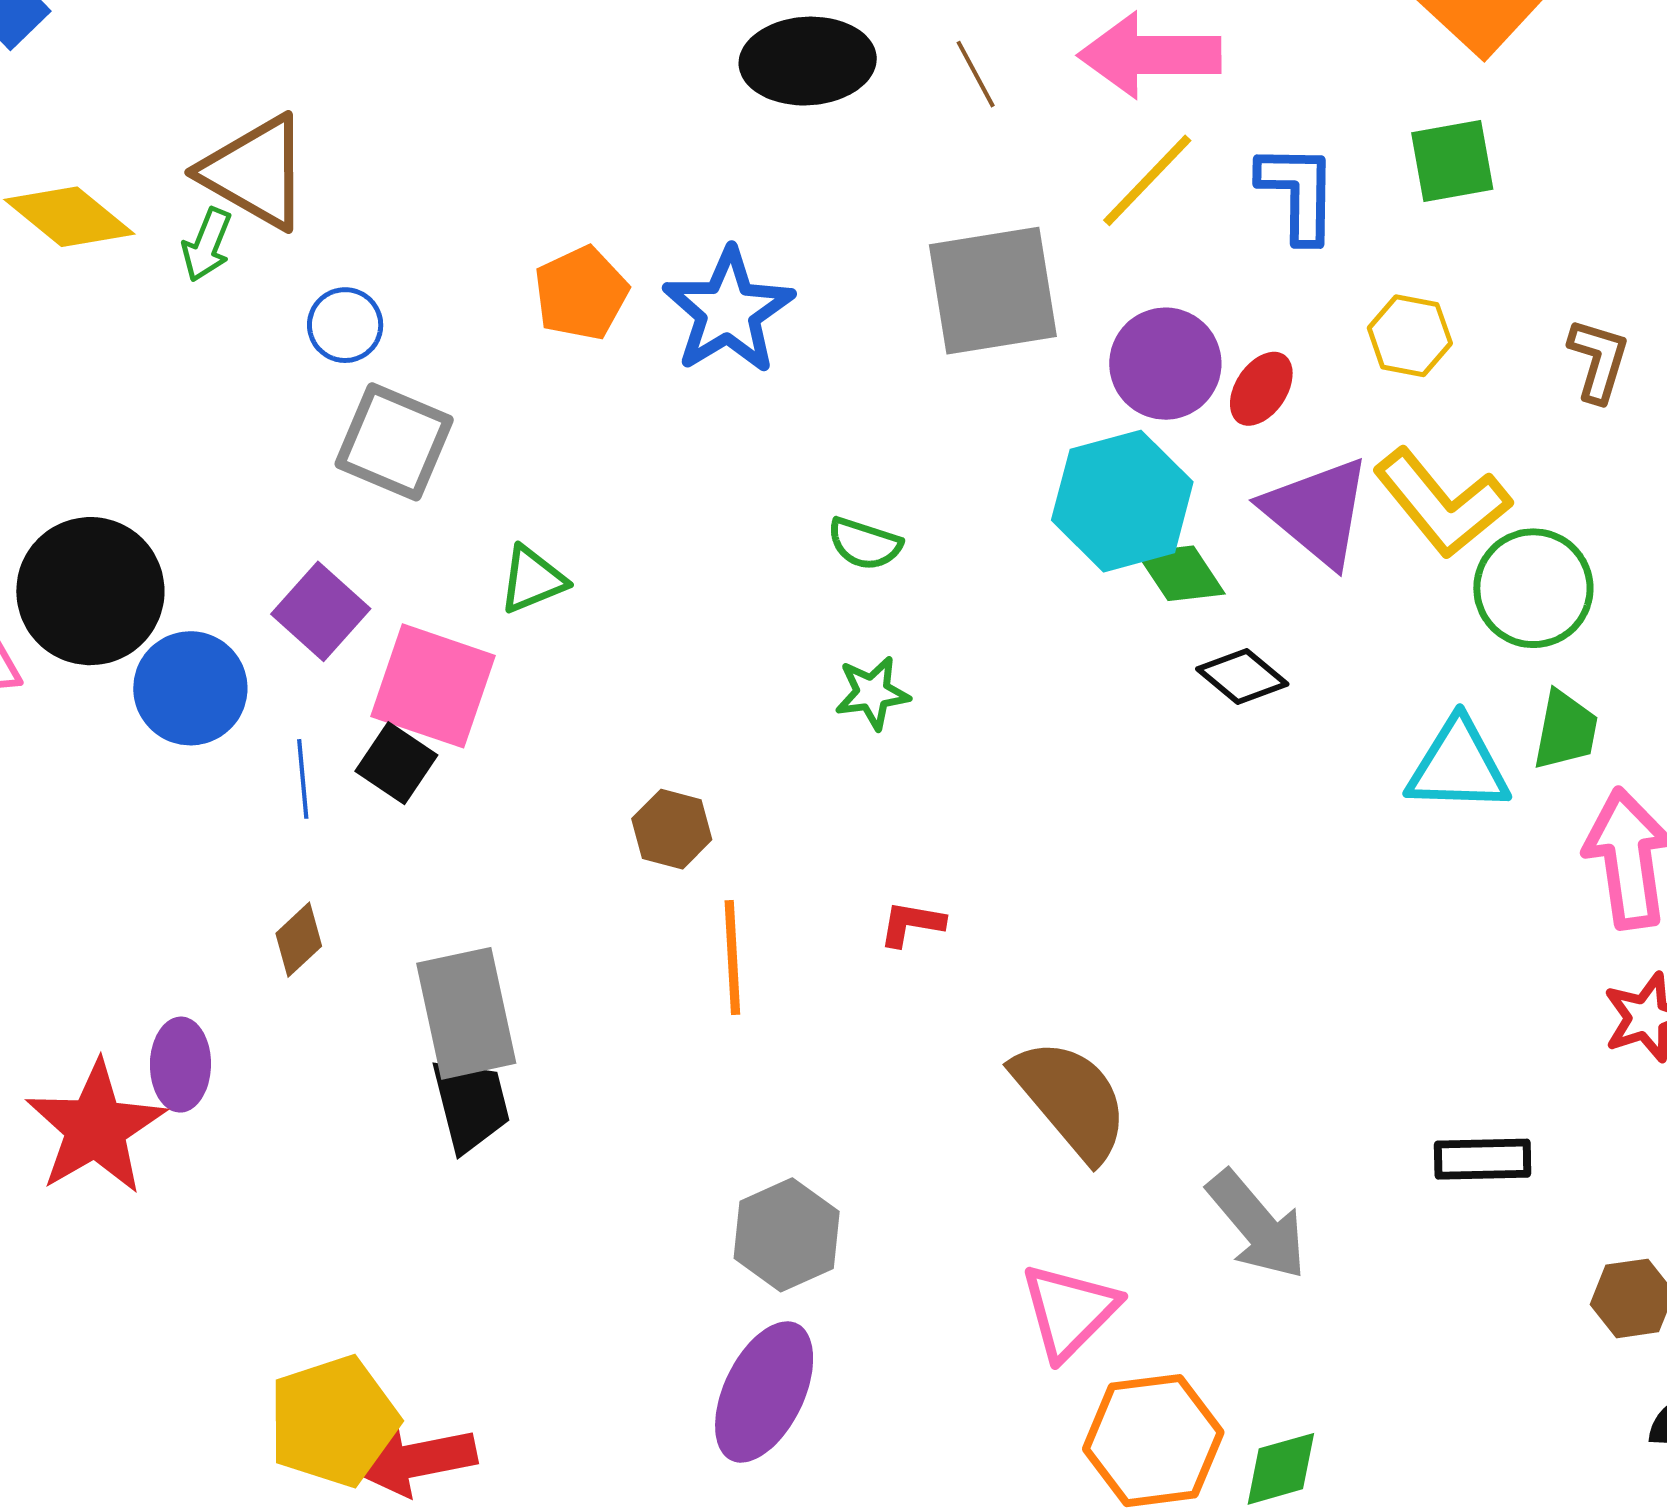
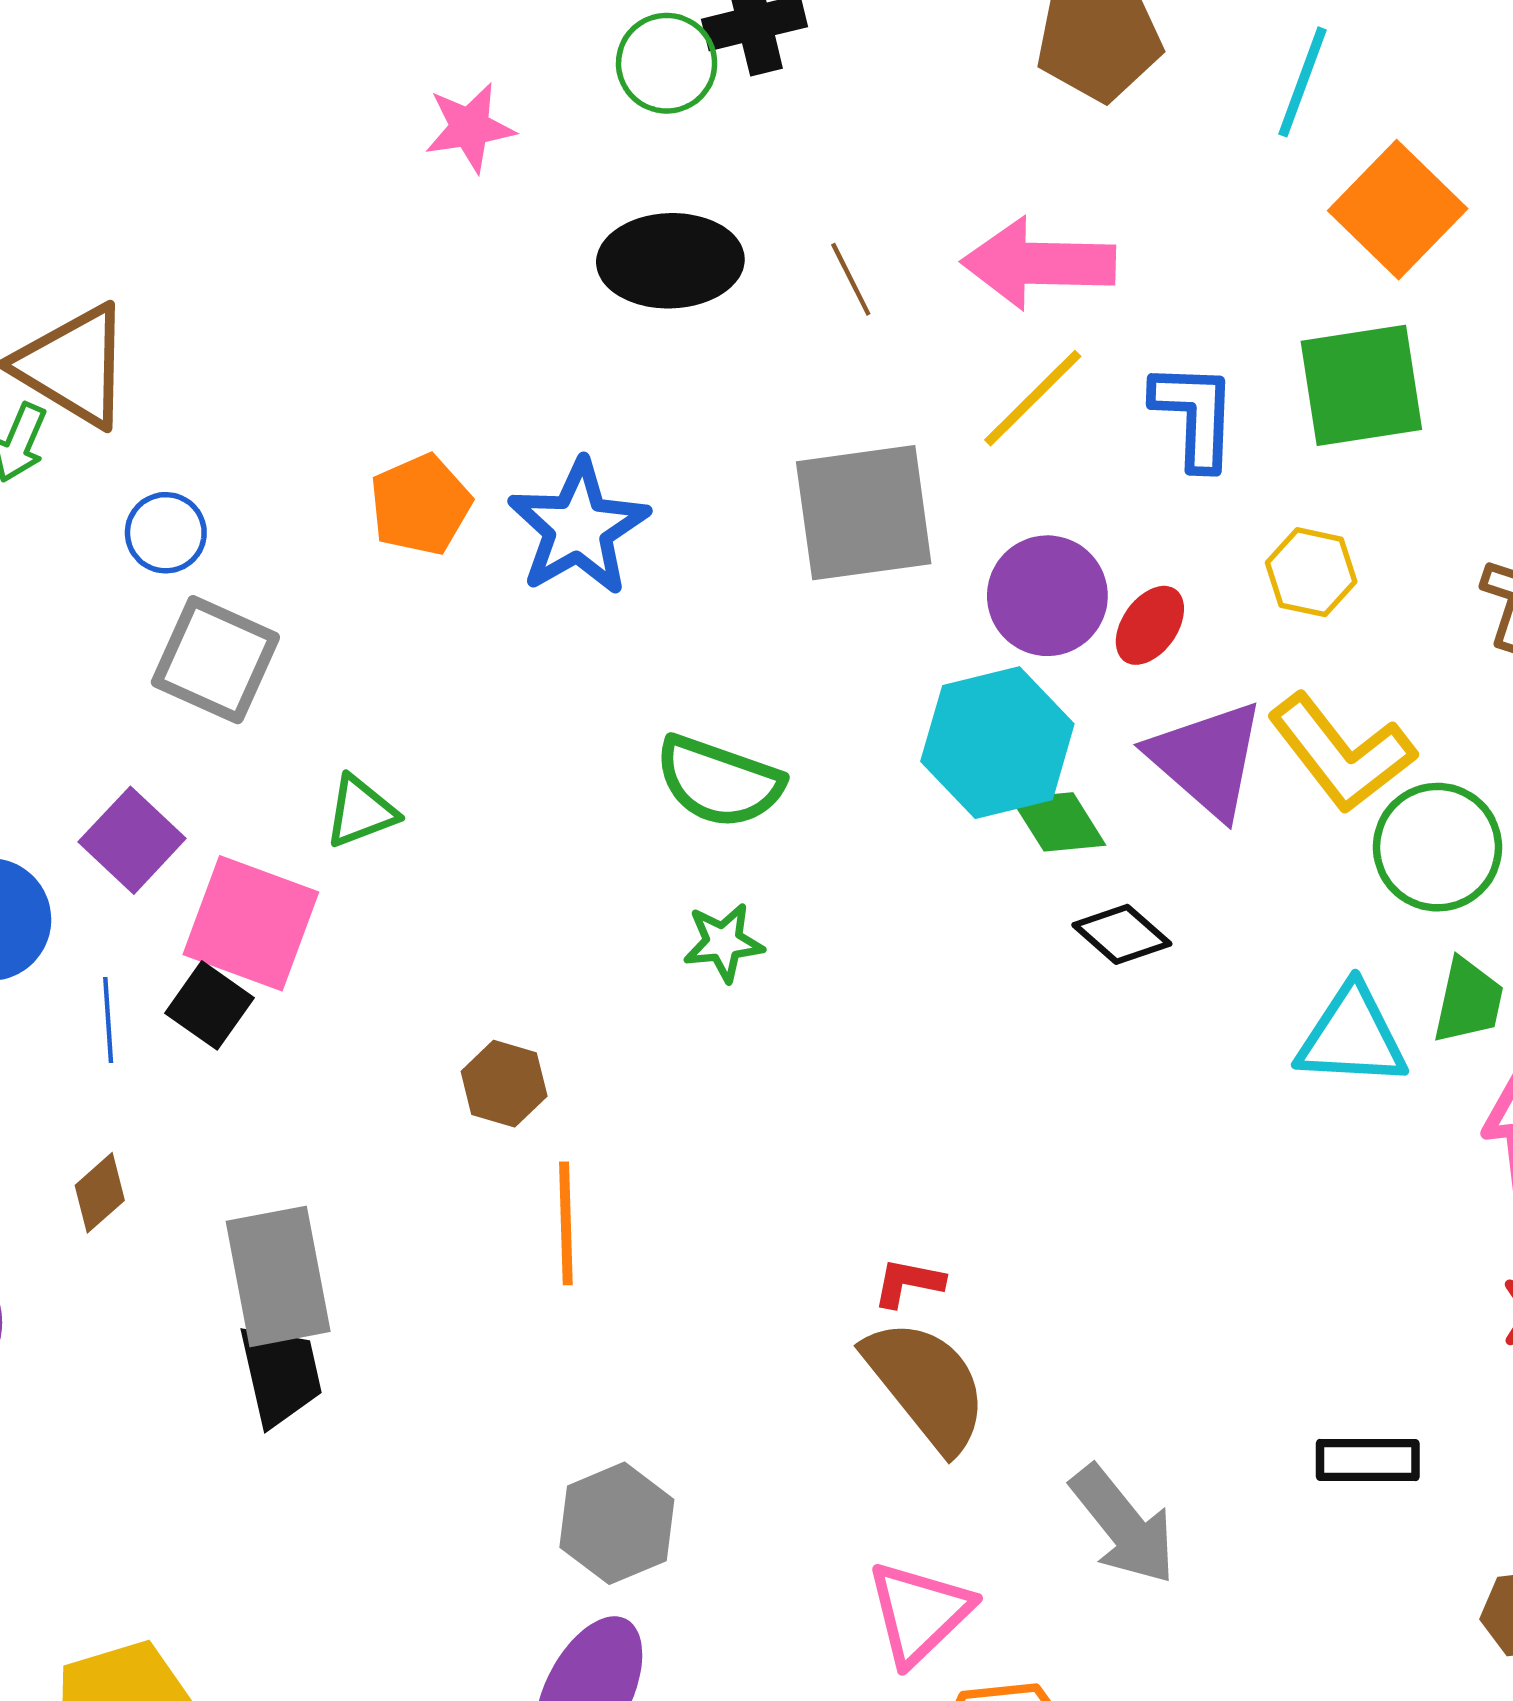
green square: (1452, 161) -> (1361, 385), size x1.4
green semicircle: (865, 544) -> (719, 782), size x1.6
red L-shape: (912, 924) -> (908, 1283), moved

